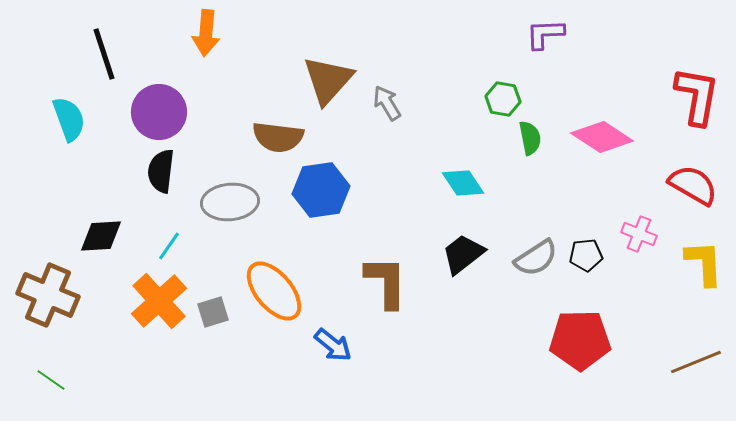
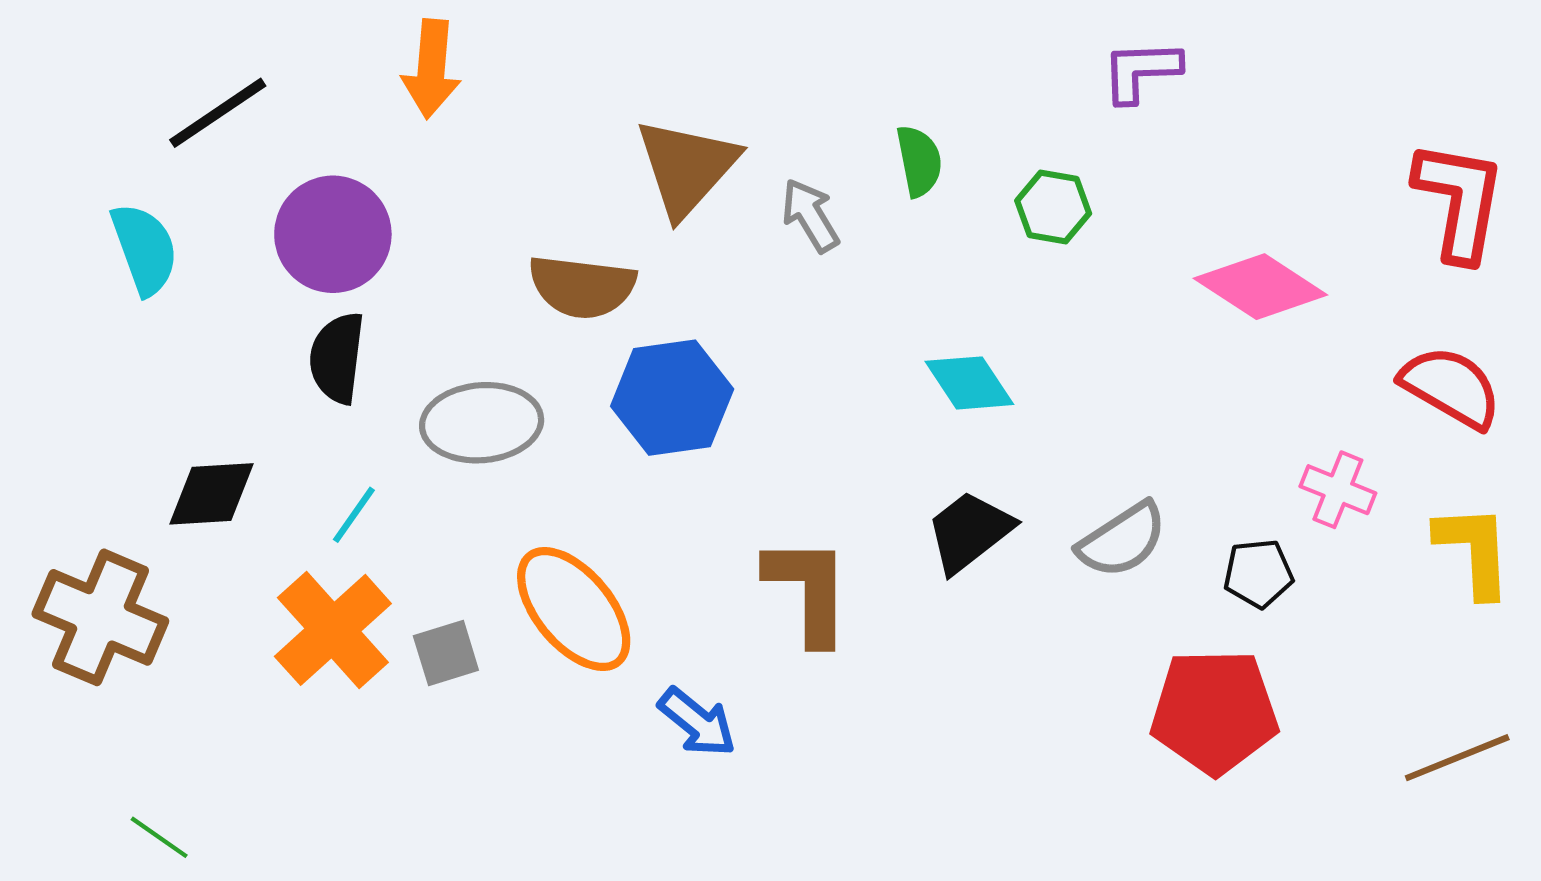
black line: (104, 54) -> (218, 113), turned 74
green semicircle: (530, 138) -> (919, 161), moved
black pentagon: (586, 255) -> (1258, 573), moved
green line: (51, 380) -> (159, 837), moved

